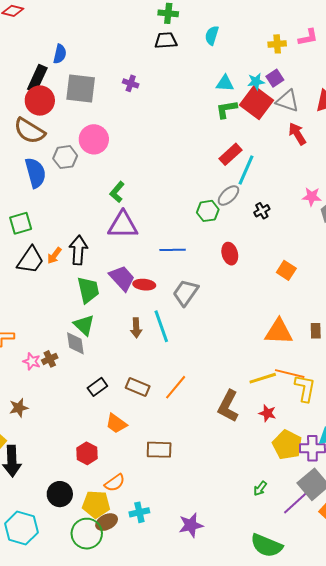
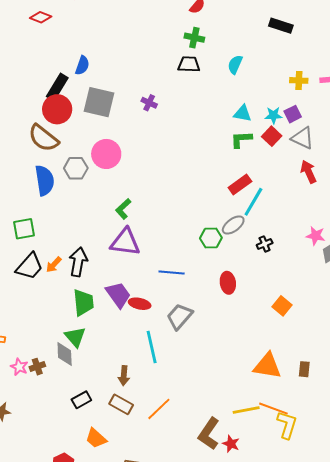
red square: (256, 103) -> (272, 136), size x0.6
brown arrow: (136, 328) -> (124, 376), moved
red star: (267, 413) -> (231, 444), moved

